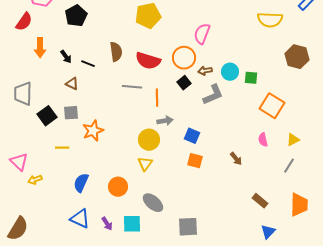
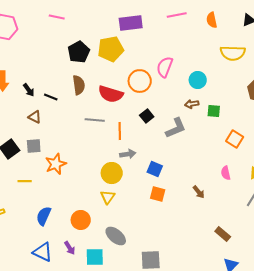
black pentagon: (76, 16) -> (79, 52), moved
orange circle: (184, 58) -> (140, 81), moved
brown arrow: (205, 71) -> (192, 104), moved
cyan circle: (230, 72) -> (198, 80), moved
orange square: (272, 106) -> (235, 139), size x0.7
purple arrow: (107, 224) -> (70, 248), moved

